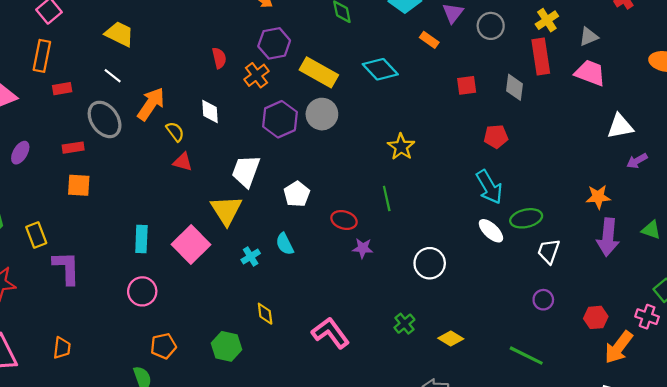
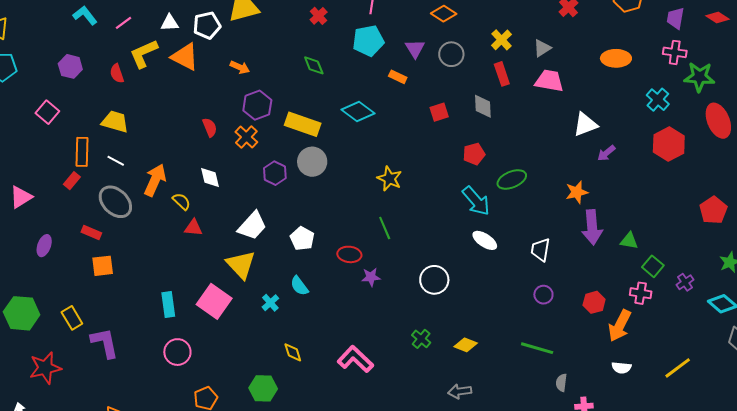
orange rectangle: (42, 56) -> (82, 152), moved
red rectangle: (541, 56) -> (502, 74), size x0.7
red rectangle: (62, 89) -> (72, 181), turned -30
purple hexagon: (280, 119) -> (275, 173), size x0.7
red rectangle: (73, 148) -> (91, 232), turned 42
white trapezoid: (246, 171) -> (252, 226), turned -148
green ellipse: (526, 218) -> (512, 179), moved
green triangle: (651, 230) -> (629, 241), moved

